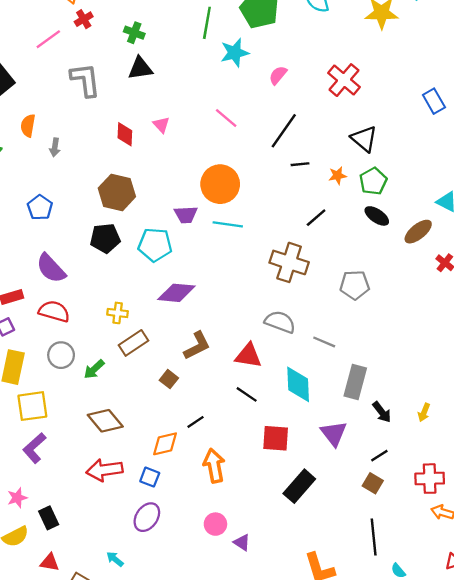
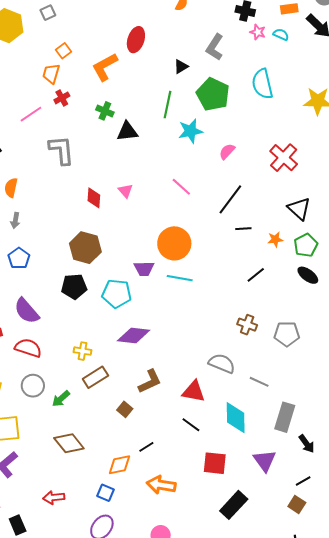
black triangle: (140, 68) -> (127, 131), moved
gray arrow: (55, 147) -> (15, 220), moved
brown cross: (289, 262) -> (247, 325), moved, size x0.6
orange arrow: (214, 466) -> (161, 485), turned -72
red arrow: (105, 470) -> (54, 497), moved, size x0.7

